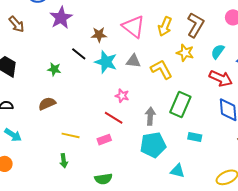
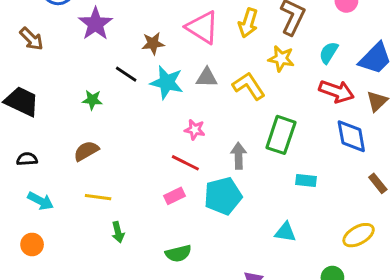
yellow line: (71, 135) -> (98, 197), moved
cyan pentagon: (153, 145) -> (223, 196), moved

